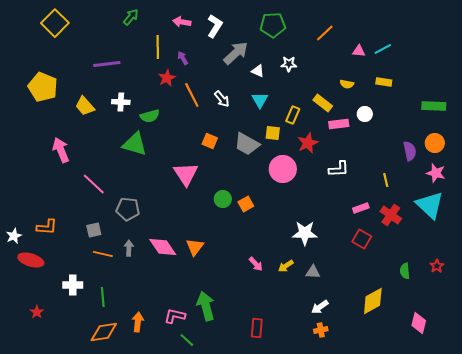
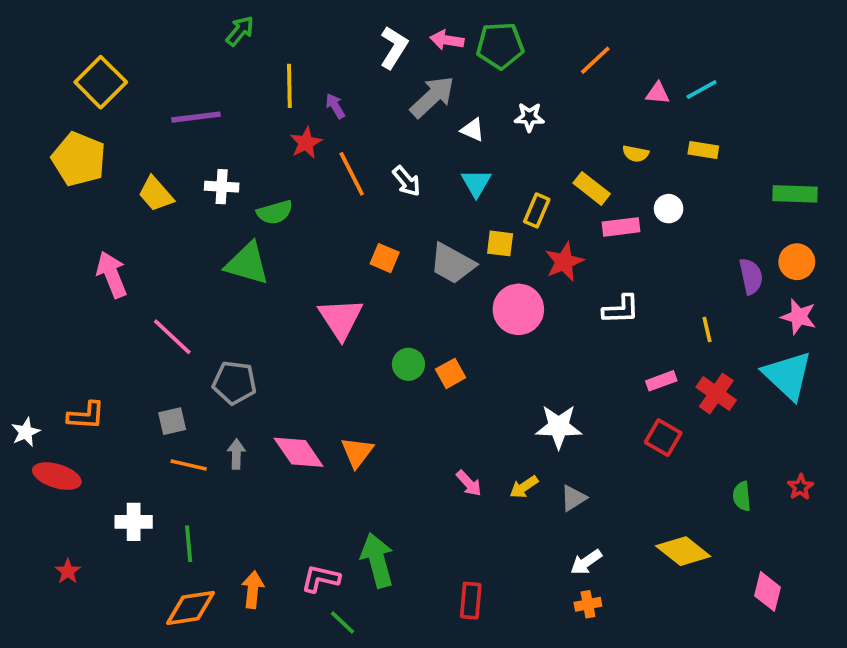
pink arrow: (182, 22) -> (447, 40), moved
yellow square: (55, 23) -> (101, 82), moved
gray triangle: (313, 272) -> (573, 498), turned -35
yellow diamond: (373, 301) -> (683, 551), turned 68

